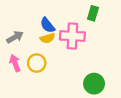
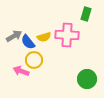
blue semicircle: (47, 25) -> (28, 42), moved
pink arrow: (15, 63) -> (21, 71), moved, turned -49

